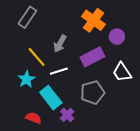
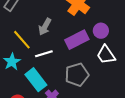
purple circle: (117, 37) -> (101, 31), moved

